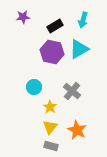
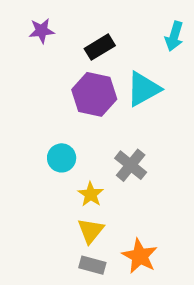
cyan arrow: (83, 20) -> (174, 36), moved
orange star: (77, 130) -> (140, 256), moved

